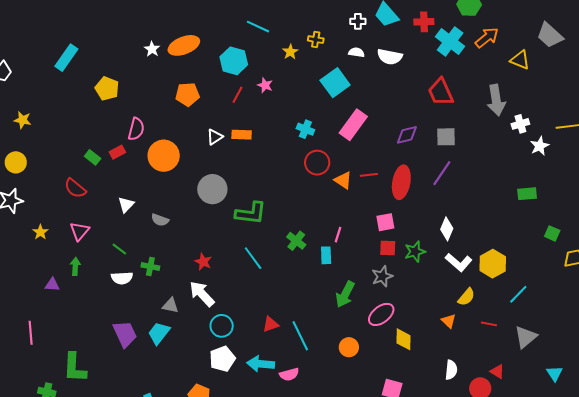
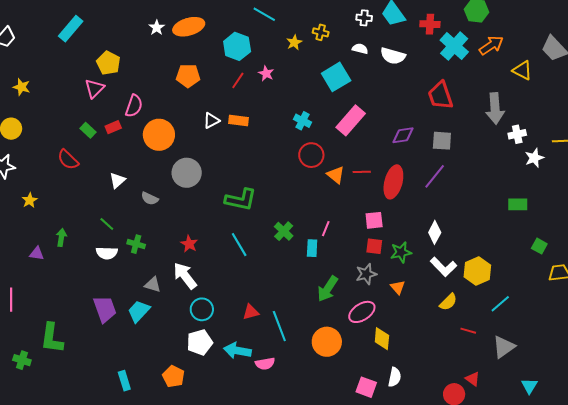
gray circle: (212, 189) -> (187, 173), moved
pink triangle: (79, 231) -> (95, 88), moved
orange triangle: (449, 321) -> (398, 287), moved
orange circle: (349, 347) -> (327, 342), size x1.5
white semicircle: (451, 370) -> (395, 377), moved

